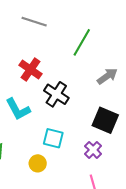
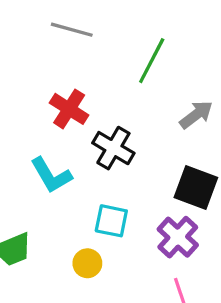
purple cross: (93, 150) -> (178, 237), size x1.4

